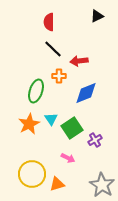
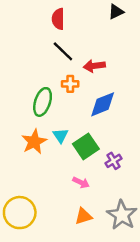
yellow circle: (32, 174) -> (20, 213), moved
orange triangle: (57, 184) -> (83, 216), moved

